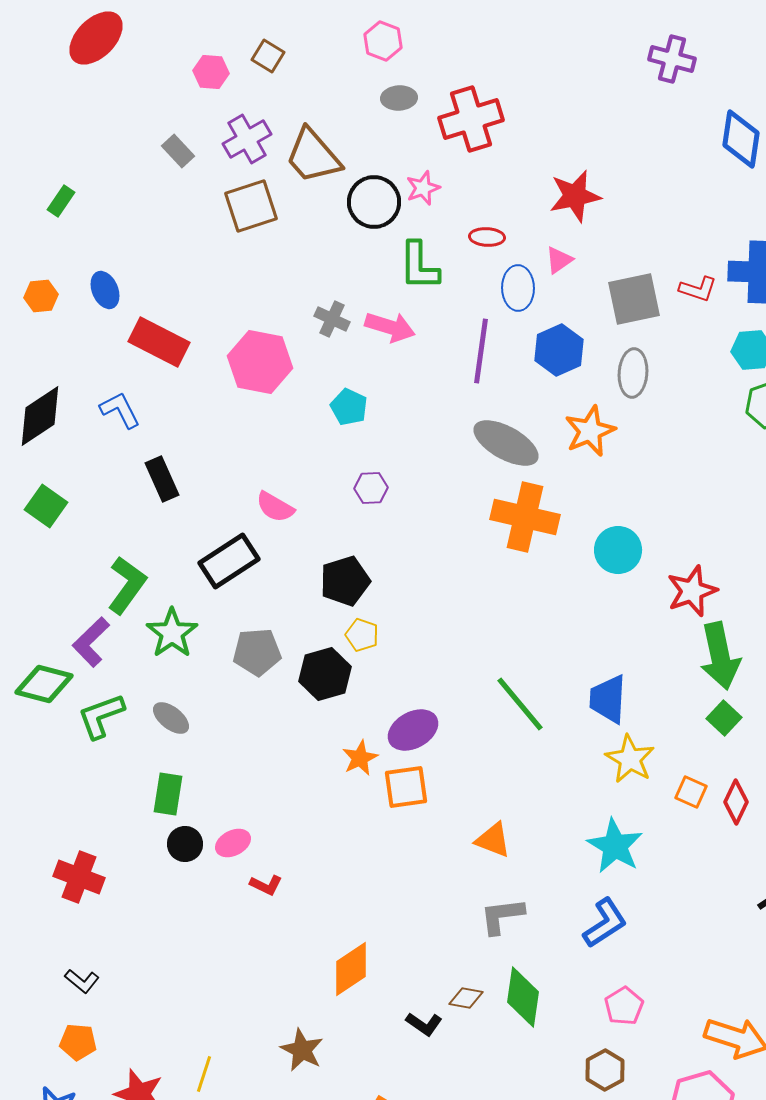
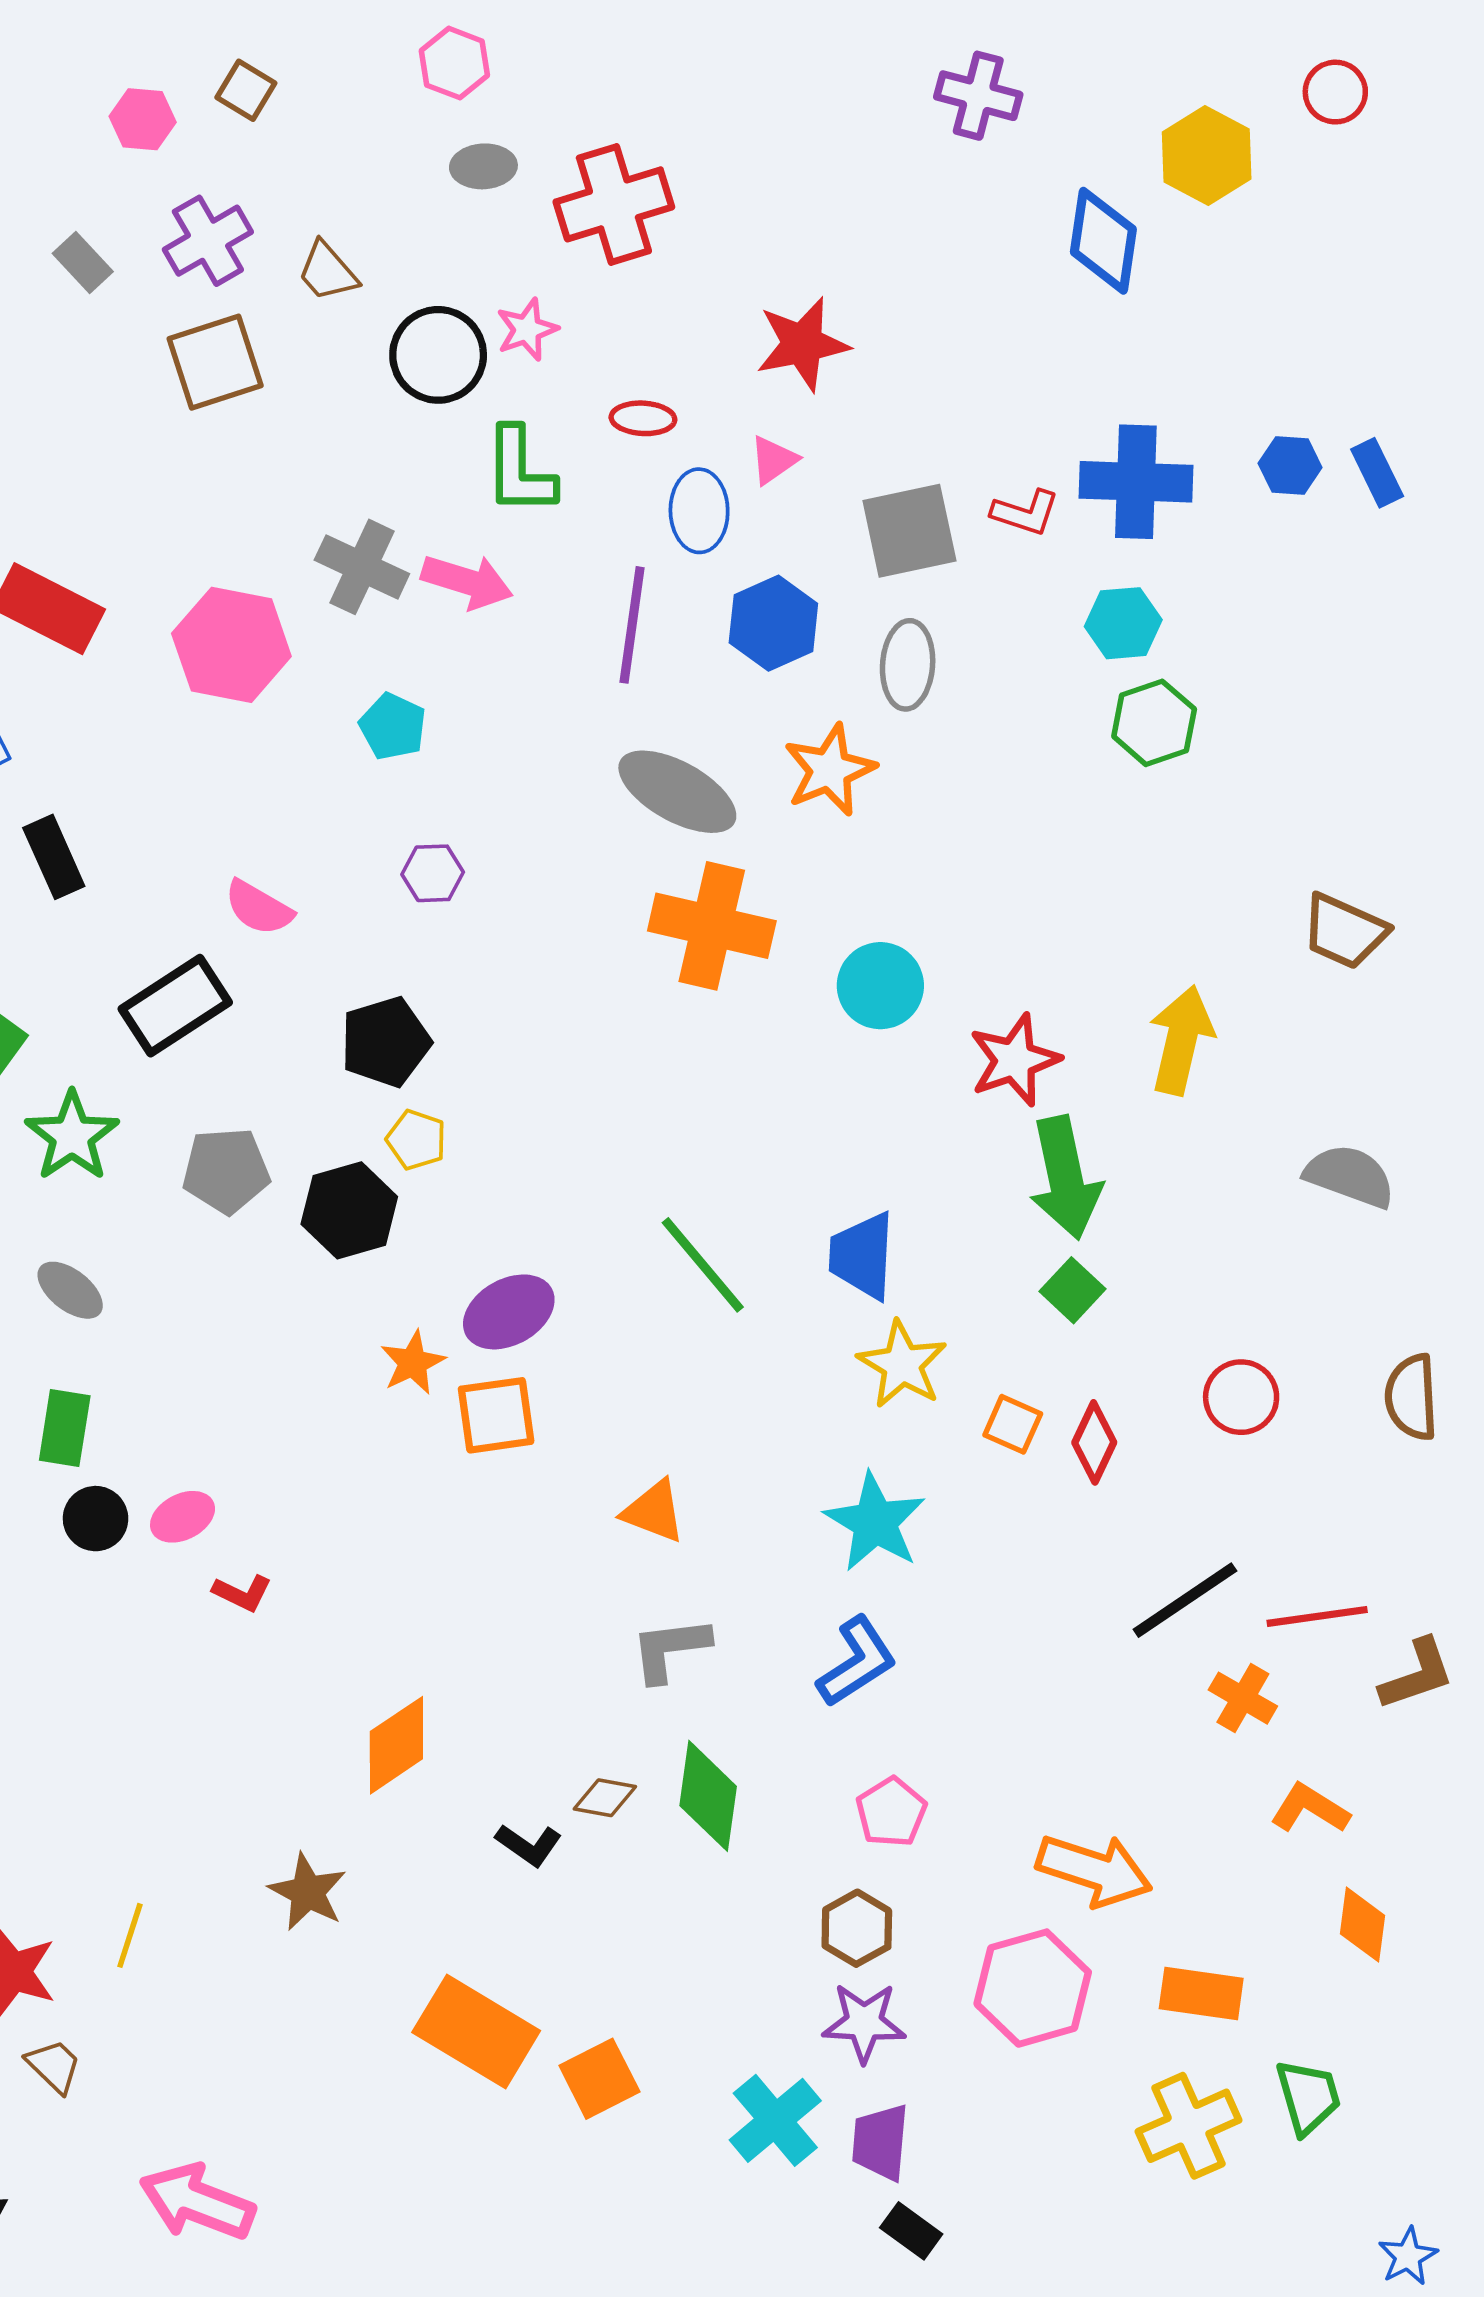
brown trapezoid: (313, 156) -> (328, 272), size x0.6
gray cross: (332, 319) -> (362, 567), size x1.4

